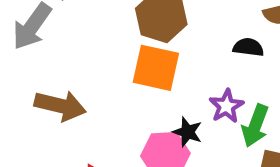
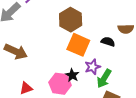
orange square: (156, 68) -> (78, 45), moved

